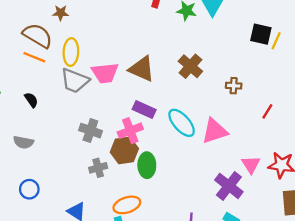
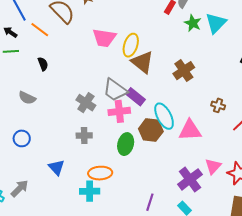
yellow ellipse: (71, 52) -> (131, 45), moved
orange line: (34, 57) -> (40, 30), moved
pink trapezoid: (105, 73) -> (104, 38), moved
gray trapezoid: (75, 81) -> (115, 90), moved
brown cross: (234, 86) -> (218, 105), moved
brown hexagon: (124, 150) -> (151, 130), moved

